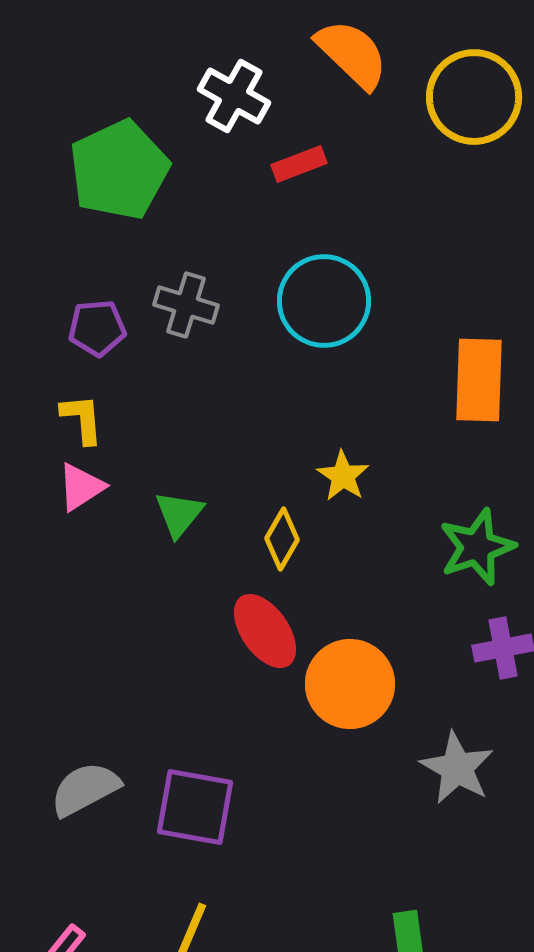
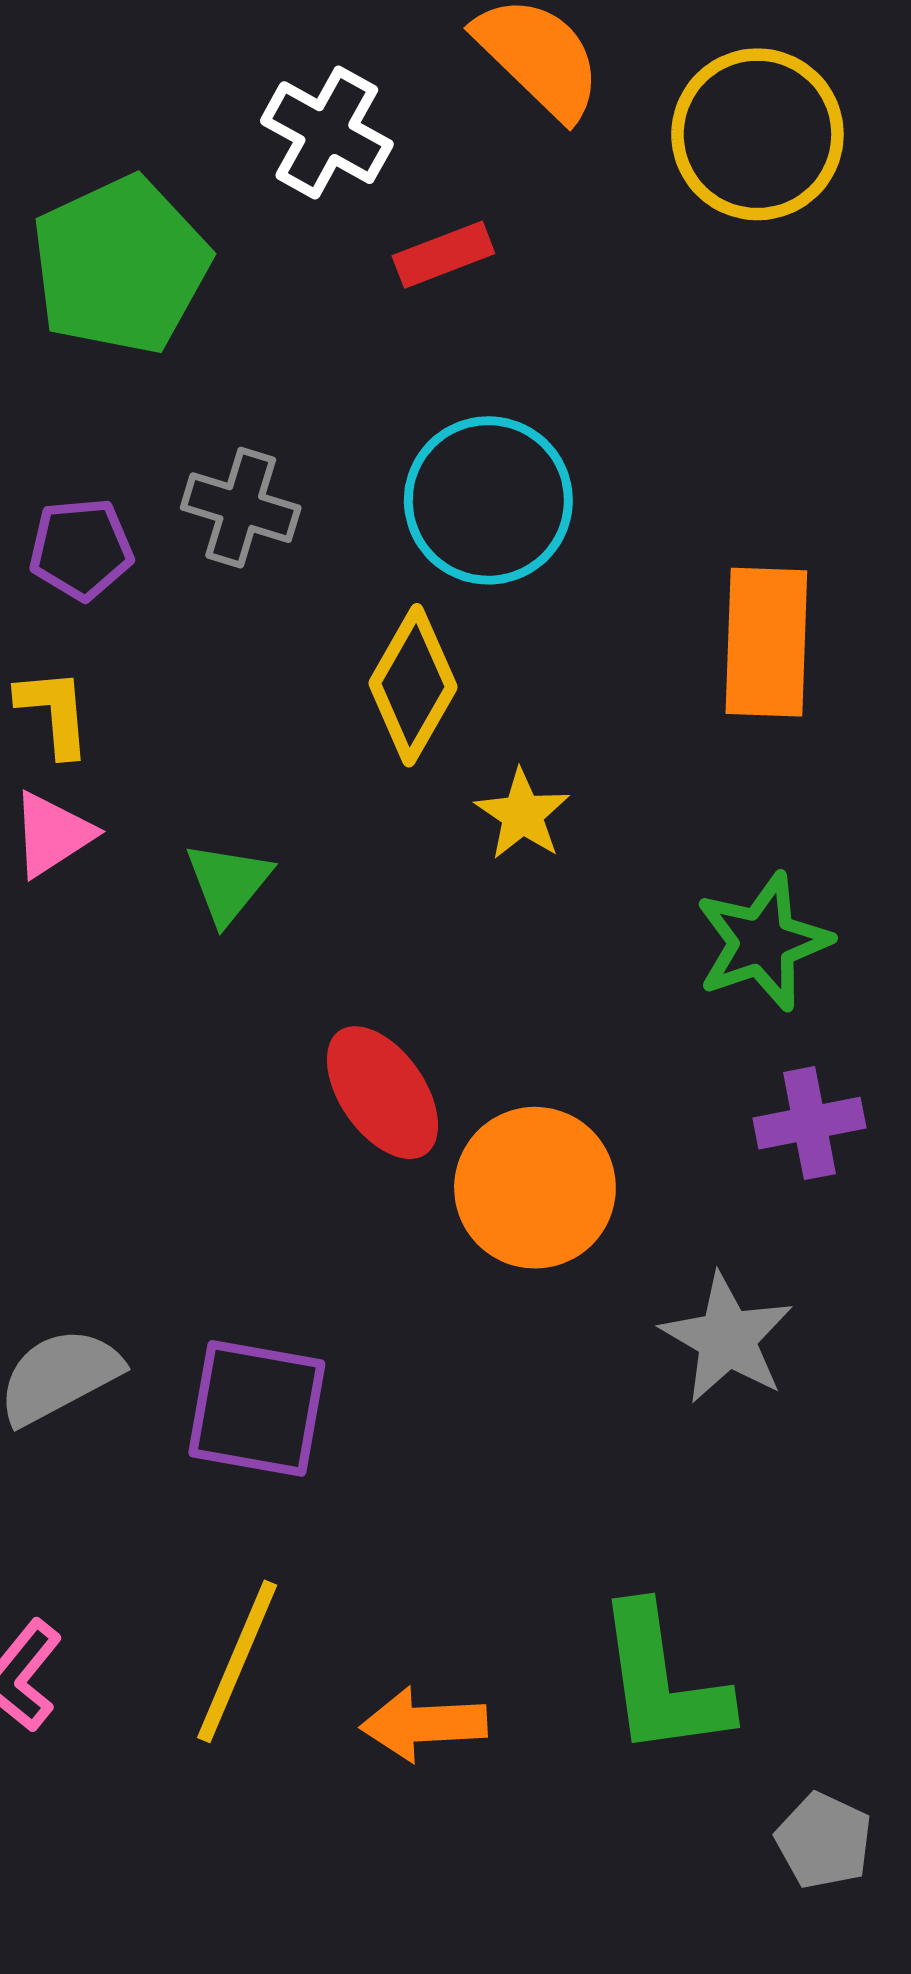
yellow diamond: (282, 539) -> (413, 685), moved, size x1.4

